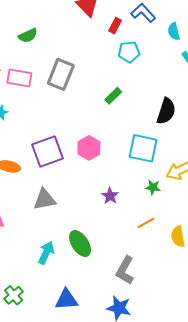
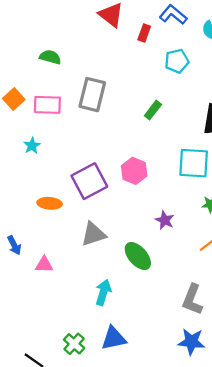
green semicircle: (28, 36) -> (50, 57), turned -132
cyan pentagon: (129, 52) -> (177, 61), moved
green ellipse: (80, 244) -> (138, 256), moved
blue triangle: (66, 300) -> (114, 338), moved

